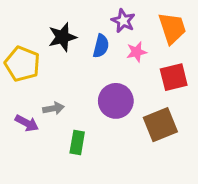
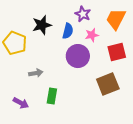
orange trapezoid: (172, 28) -> (116, 19), turned -135
purple circle: (116, 101) -> (78, 56), moved
purple arrow: (27, 123) -> (21, 103), moved

